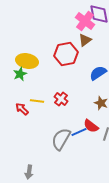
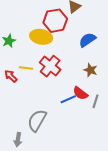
yellow ellipse: (27, 61) -> (41, 37), moved
red cross: (61, 99) -> (50, 66), size x1.5
gray semicircle: (61, 139) -> (37, 120), moved

